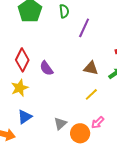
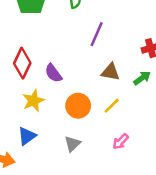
purple line: (84, 28) -> (97, 34), moved
yellow star: (20, 88) -> (33, 101), moved
orange circle: (80, 133) -> (78, 106), moved

